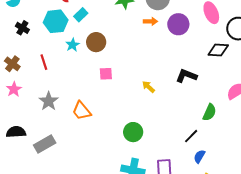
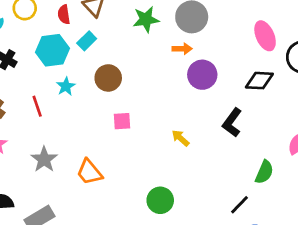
purple circle: (178, 24) -> (202, 75), moved
cyan star: (73, 45) -> (66, 86), moved
black diamond: (218, 50) -> (259, 81), moved
black L-shape: (186, 76) -> (232, 123), turned -75

